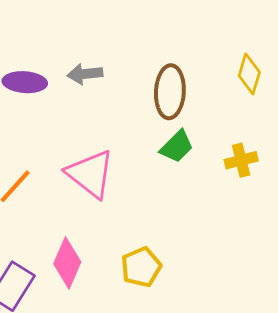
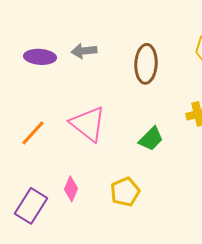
green trapezoid: (177, 147) -> (151, 139), moved
pink diamond: (67, 263) -> (71, 189), size x0.7

